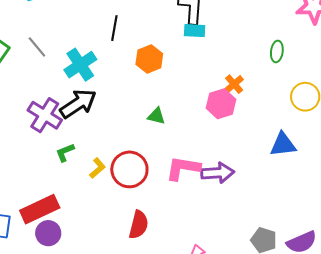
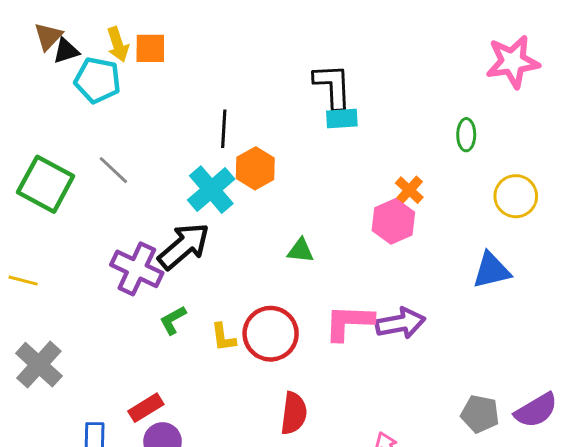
orange hexagon: (149, 59) -> (255, 168), moved
cyan cross: (80, 65) -> (211, 190), moved
yellow L-shape: (97, 168) -> (223, 337), turned 130
red rectangle: (40, 209) -> (146, 408), size x0.6

